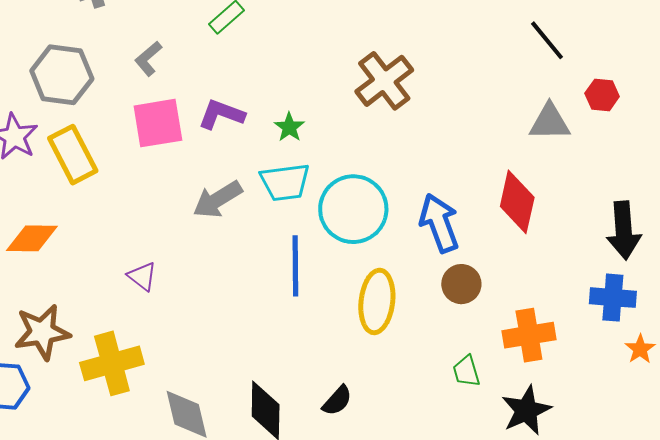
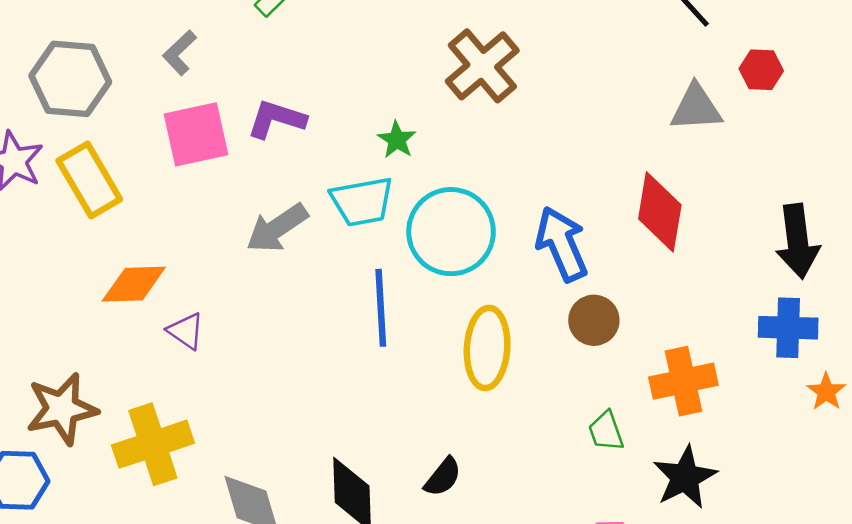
green star: (289, 127) -> (397, 140), moved
orange diamond: (32, 238) -> (134, 284), moved

